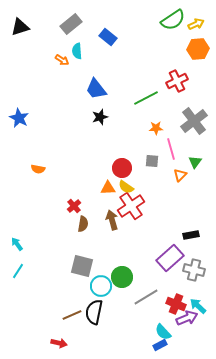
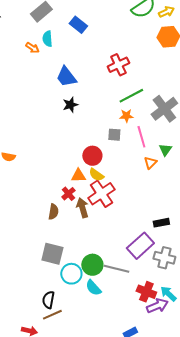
red cross: (177, 81) -> (118, 65), moved
green line: (146, 98) -> (131, 96), moved
gray square: (152, 161) -> (114, 135), moved
red cross: (74, 206) -> (68, 194), moved
gray line: (146, 297) -> (116, 269), moved, turned 45
black semicircle: (94, 312) -> (48, 300), moved, size x0.7
brown line: (72, 315) -> (52, 315), moved
cyan semicircle: (163, 332) -> (93, 288), moved

